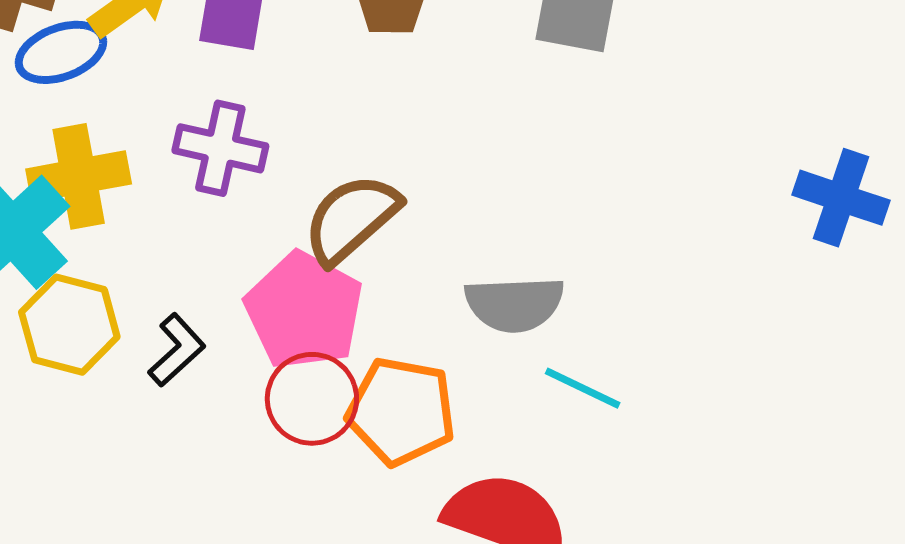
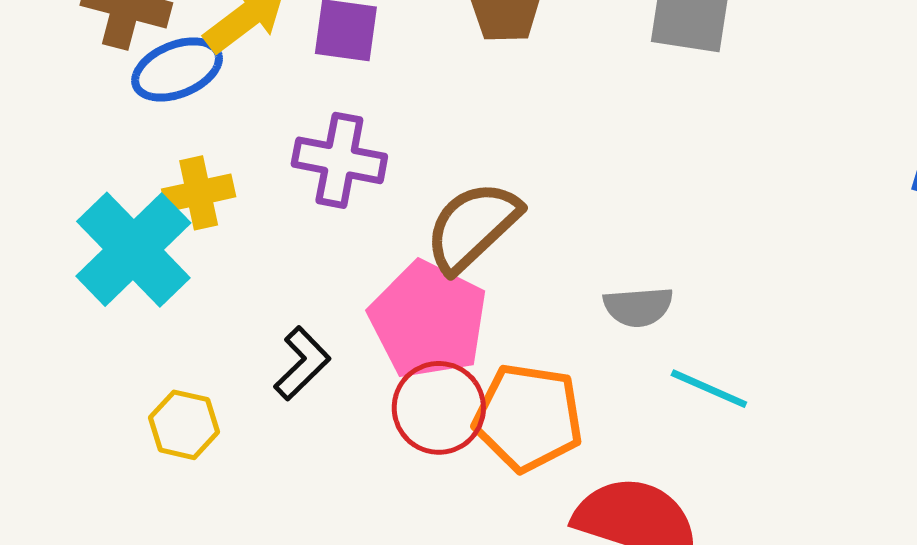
yellow cross: (79, 176) -> (199, 193), size x0.7
gray semicircle: (514, 304) -> (638, 307), size x0.7
yellow hexagon: (69, 325) -> (184, 425), moved, size x0.7

